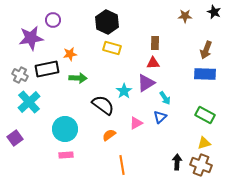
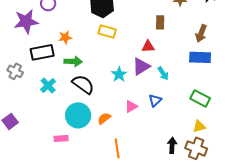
brown rectangle: (155, 43) -> (160, 22), moved
gray cross: (20, 75) -> (15, 71), moved
cyan arrow: (165, 98) -> (163, 73), moved
cyan cross: (29, 102) -> (48, 85), moved, size x0.7
black semicircle: (103, 105) -> (83, 84), moved
cyan circle: (65, 129) -> (78, 115), moved

